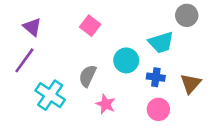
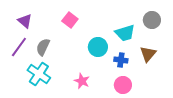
gray circle: (187, 15) -> (152, 20), moved
gray semicircle: (88, 76) -> (43, 47), moved
brown triangle: (191, 84) -> (148, 54), moved

